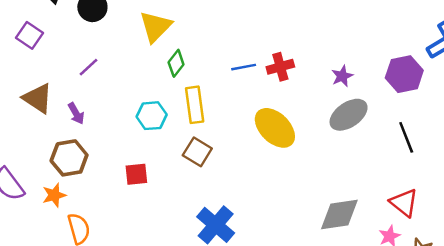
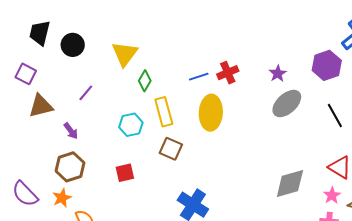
purple line: (88, 67) -> (86, 93), moved
brown triangle: (38, 98) -> (41, 106), moved, turned -40
yellow ellipse: (275, 128) -> (211, 113), moved, turned 56

